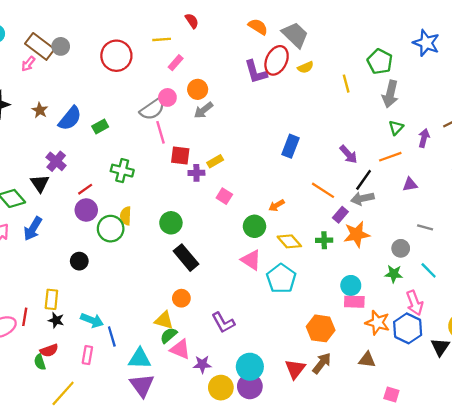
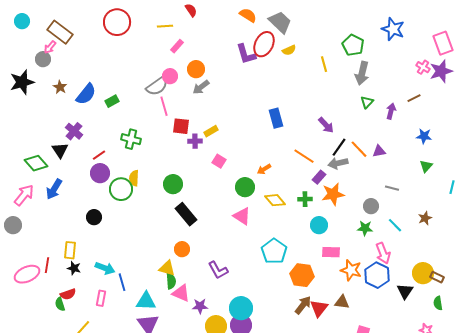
gray circle: (61, 46) -> (43, 59), moved
red circle: (116, 56) -> (117, 22), moved
blue rectangle: (290, 146) -> (276, 118), turned -36
orange line: (390, 157) -> (359, 149), moved, turned 66
cyan pentagon: (281, 278) -> (274, 251), moved
cyan circle: (351, 285) -> (319, 225), moved
green semicircle: (169, 335) -> (171, 281), turned 126
red triangle: (295, 369) -> (319, 308), moved

